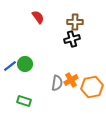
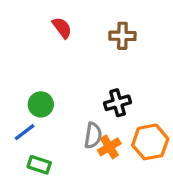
black cross: (72, 39) -> (118, 103), moved
blue line: (10, 66) -> (24, 132), moved
orange cross: (71, 80) -> (109, 147), moved

